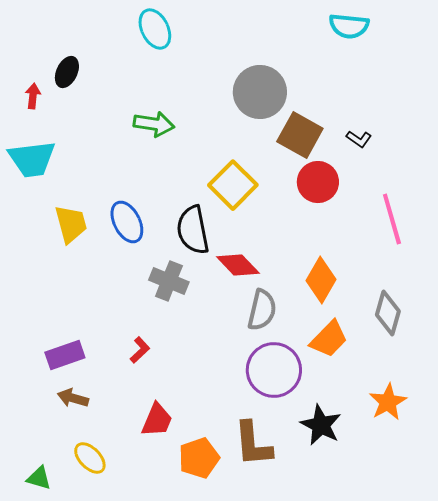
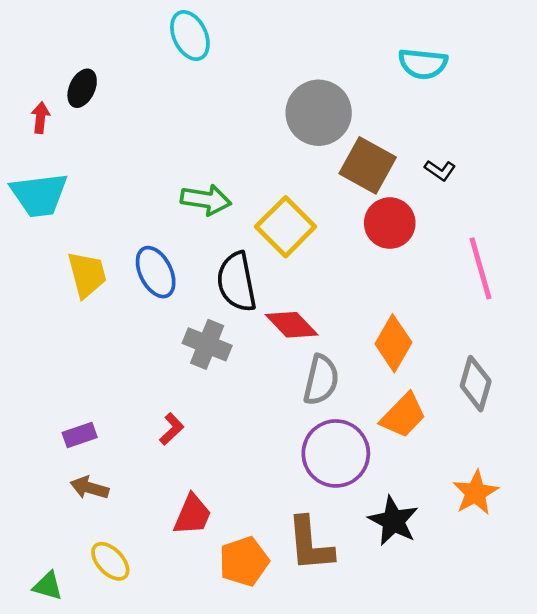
cyan semicircle: (349, 26) -> (423, 64), moved
green arrow: (154, 124) -> (206, 200), moved
purple rectangle: (65, 355) -> (80, 435), size x0.7

